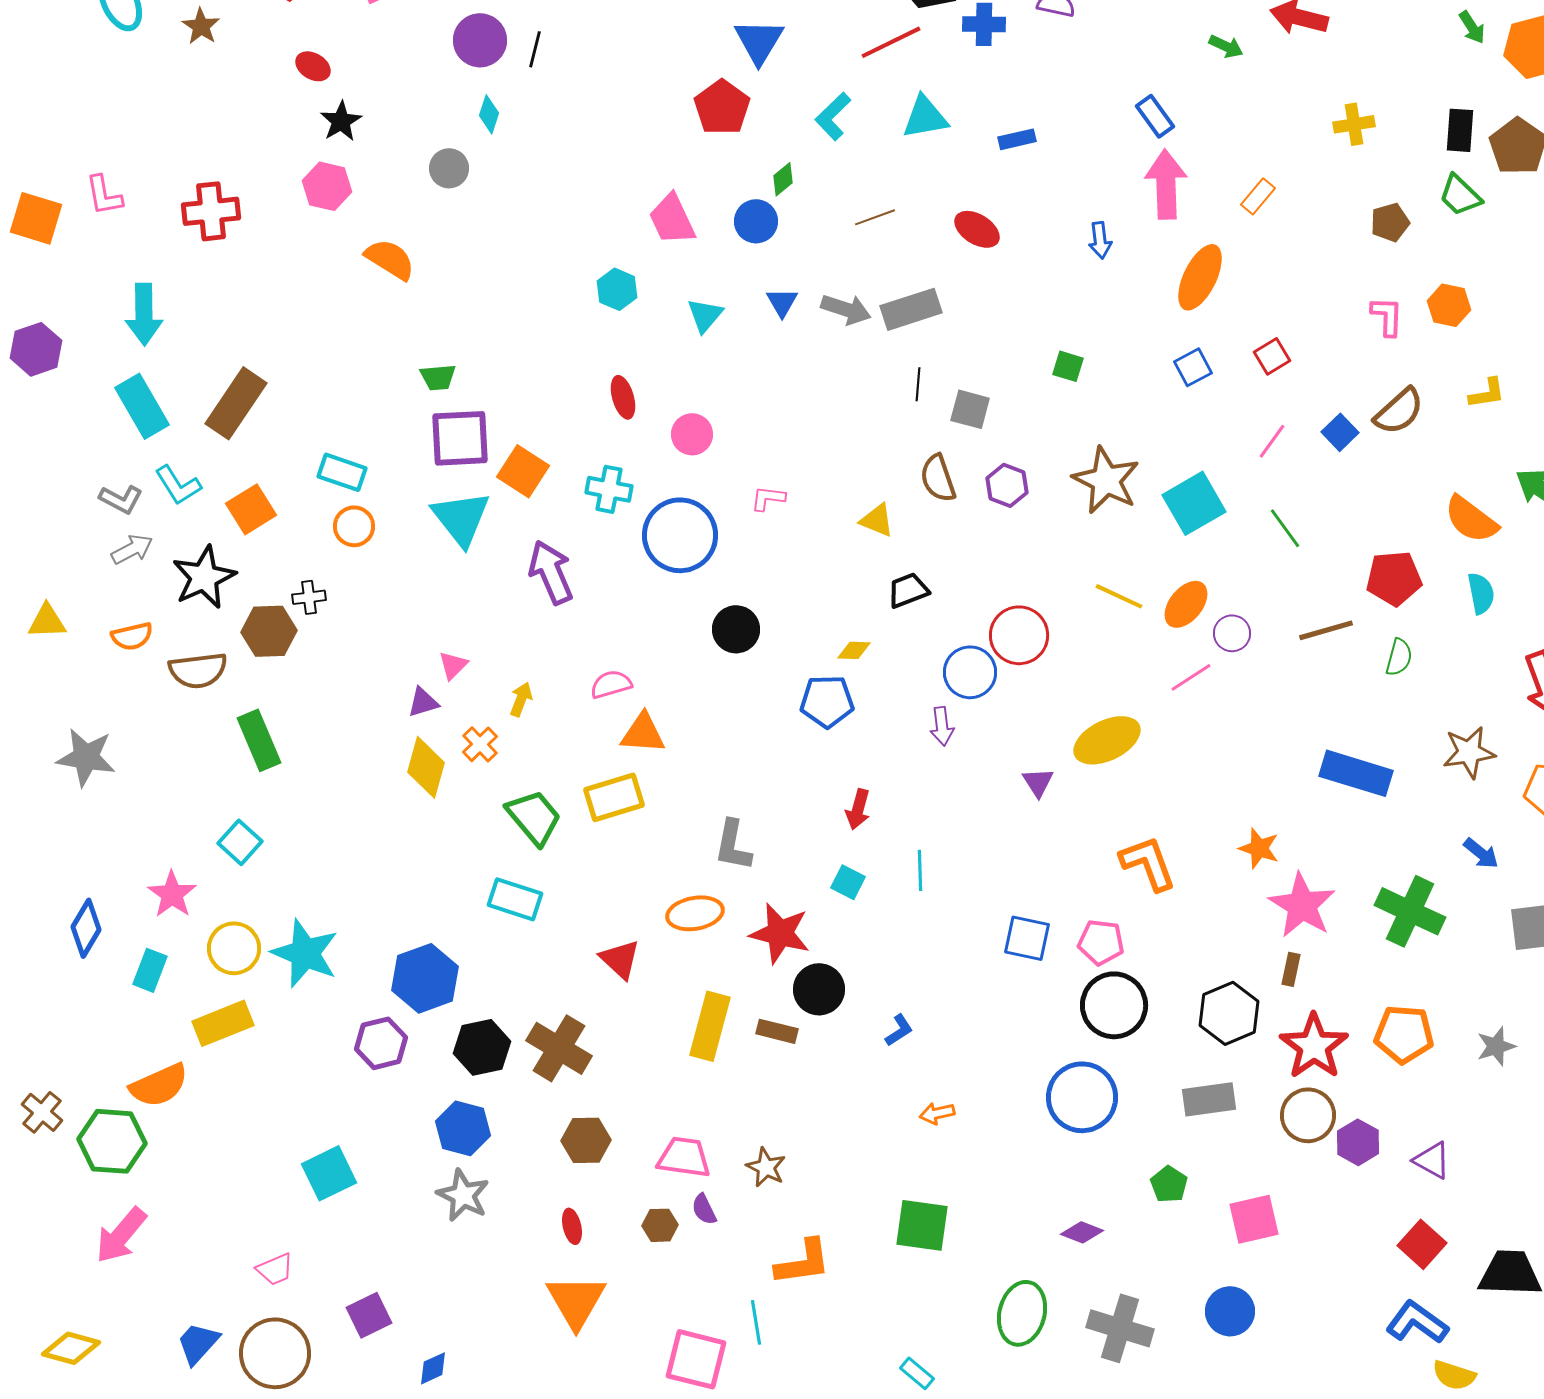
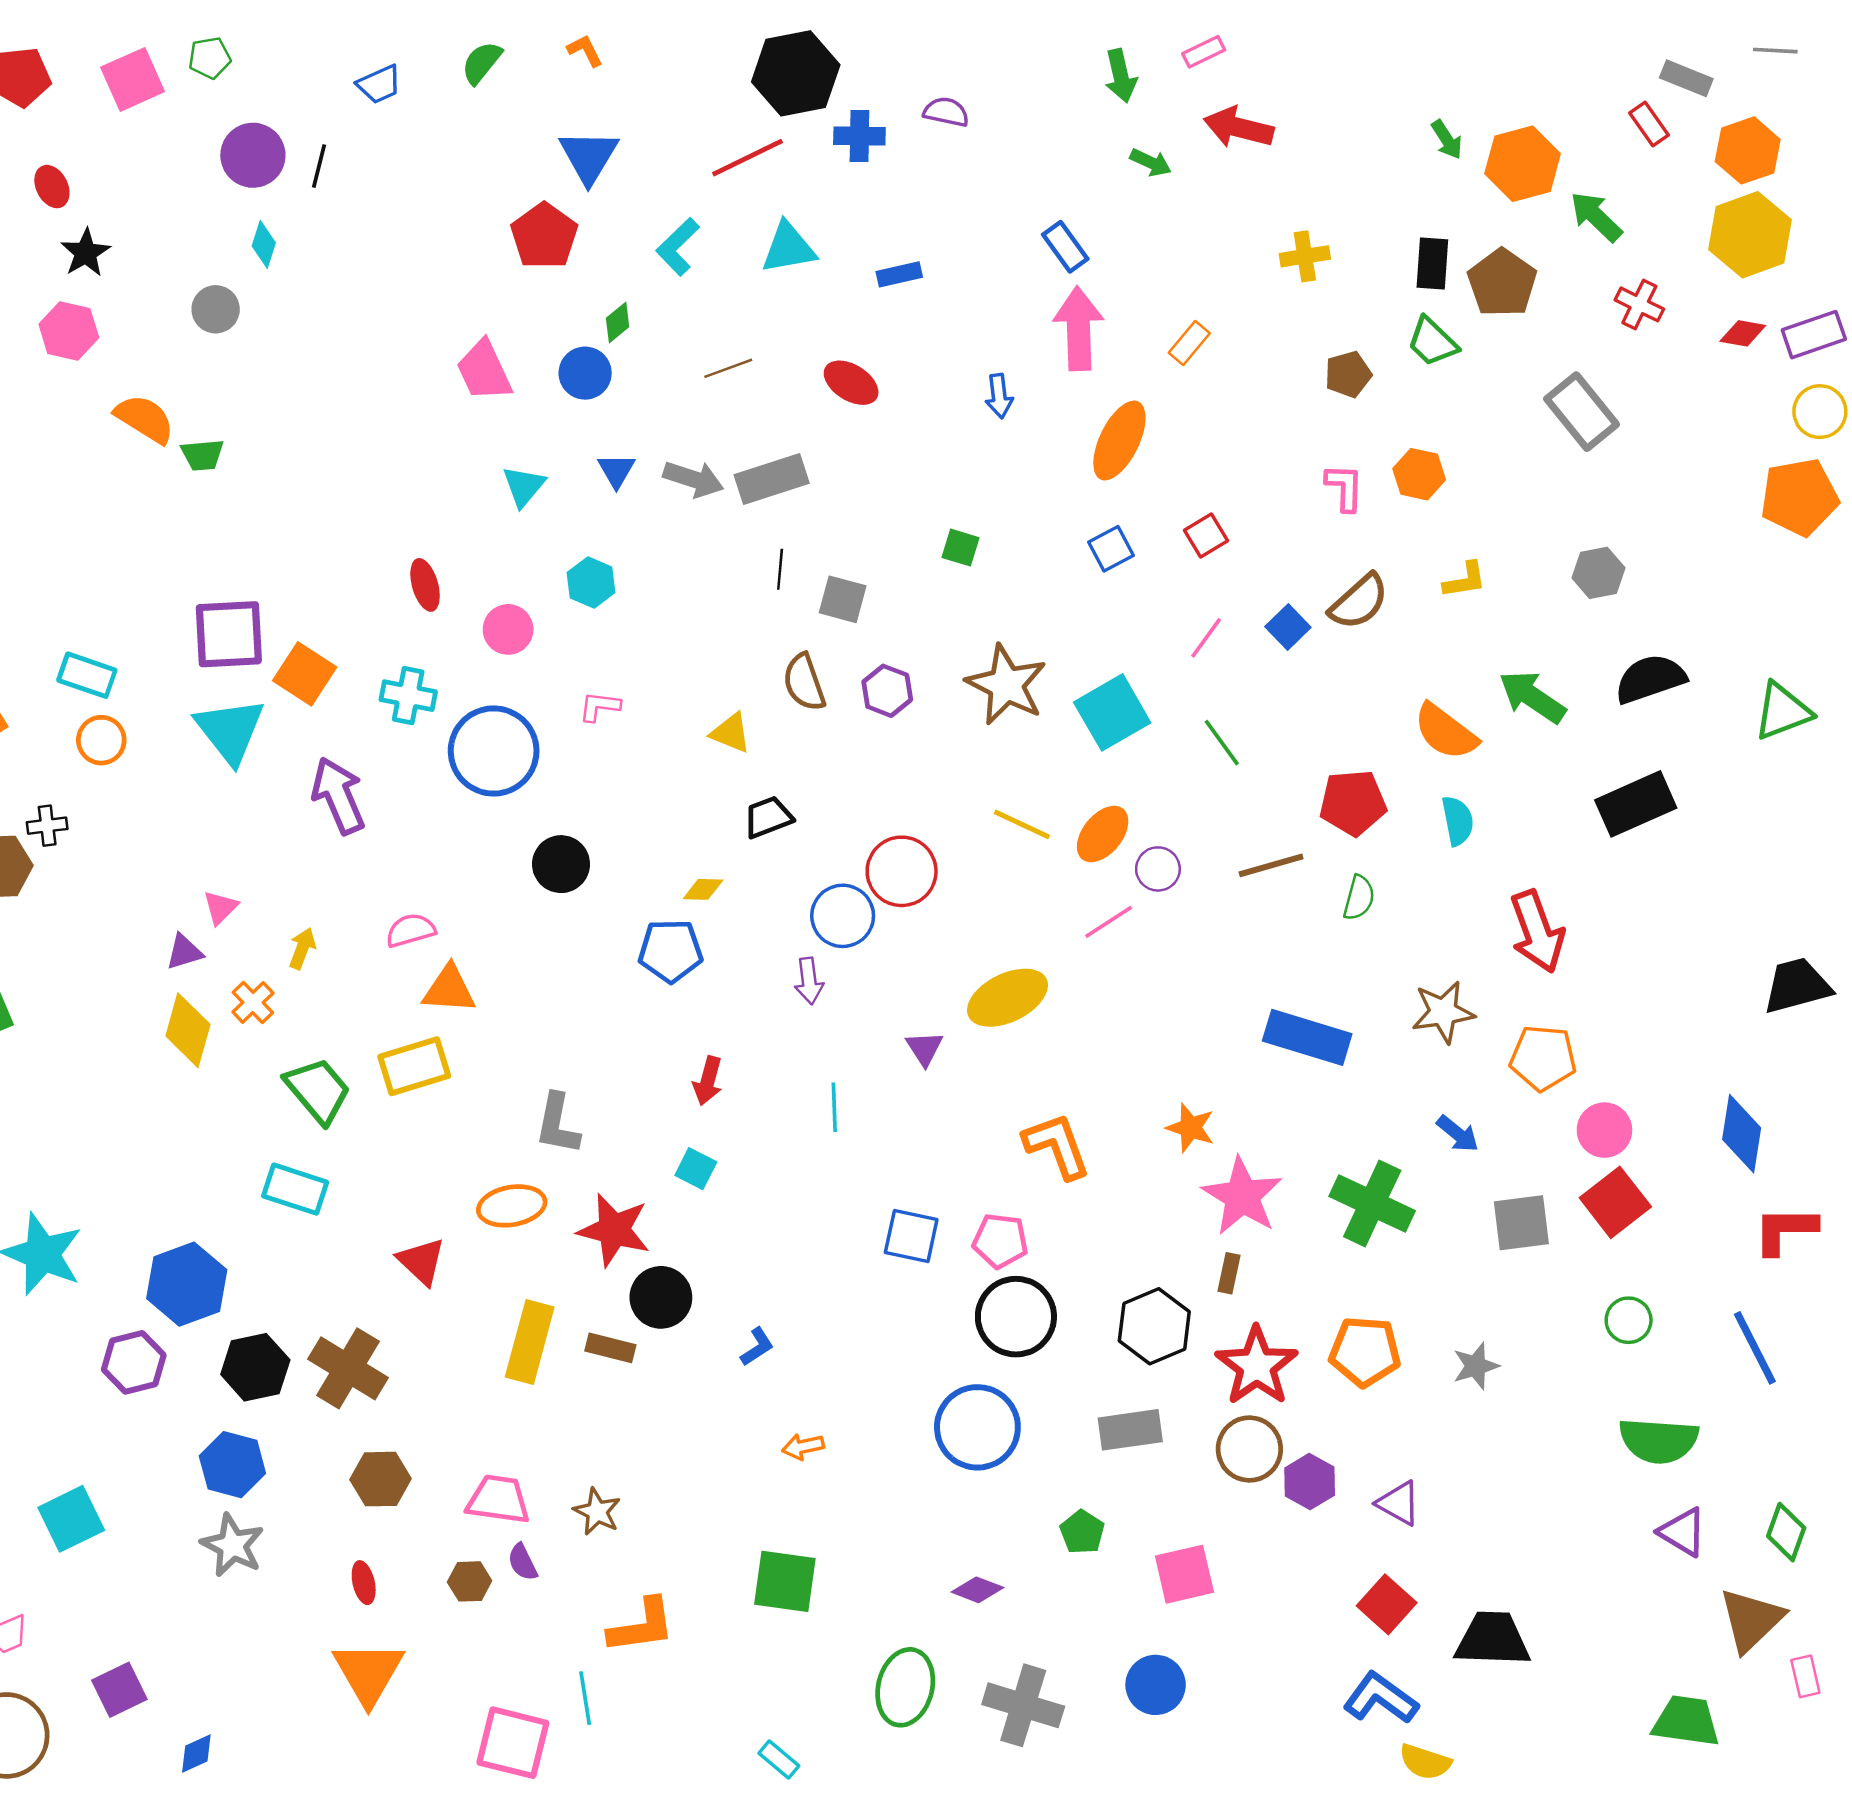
red ellipse: (313, 66) -> (52, 187), turned 32
cyan hexagon: (617, 289) -> (591, 582), moved
green trapezoid: (438, 377) -> (202, 455), moved
cyan line: (920, 870) -> (834, 1107), moved

